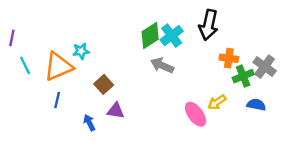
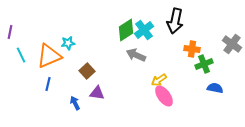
gray cross: (265, 67) -> (232, 44), moved
yellow arrow: (217, 102) -> (159, 80), moved

